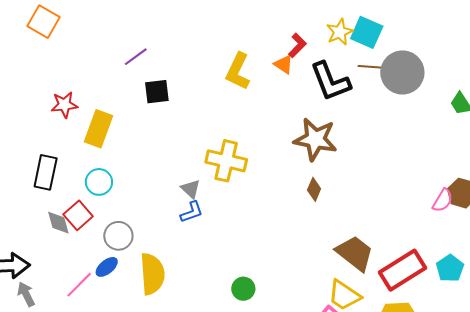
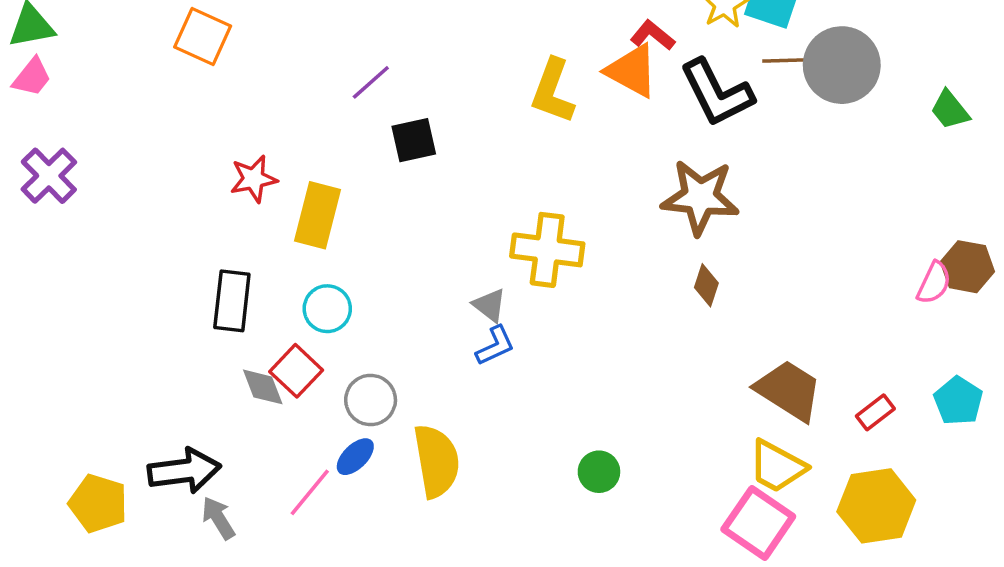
red L-shape: (297, 45) -> (653, 35), turned -90
orange triangle: (284, 64) -> (632, 71), size x1.6
red rectangle: (403, 270) -> (875, 412), size x0.5

